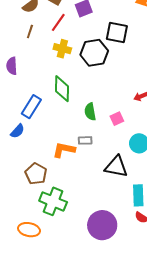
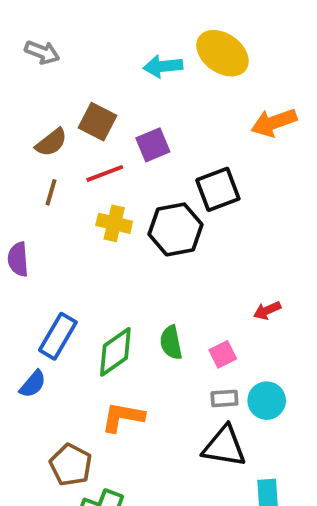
red line: (58, 22) -> (105, 173), turned 36
black square: (117, 33) -> (218, 189), turned -30
green diamond: (62, 89) -> (115, 352), moved, turned 56
gray rectangle: (85, 140) -> (224, 398), moved

